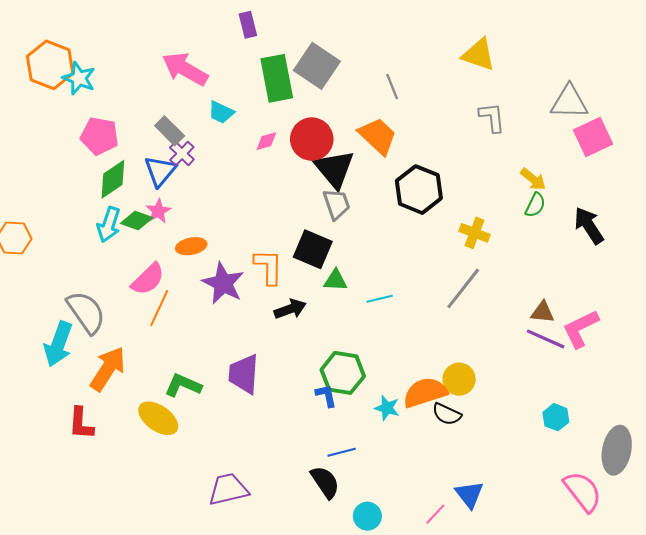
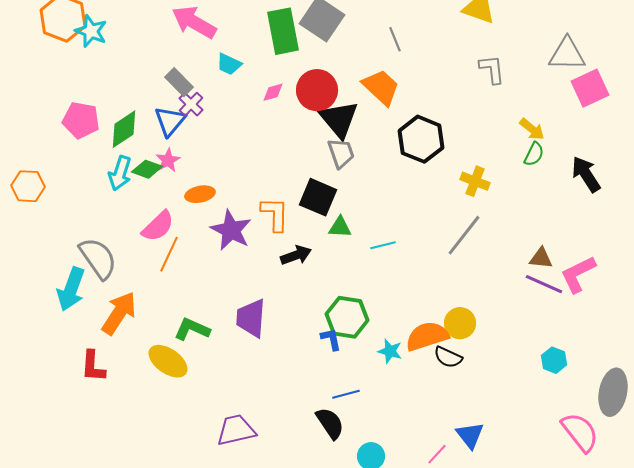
pink pentagon: (100, 136) -> (81, 120), moved

